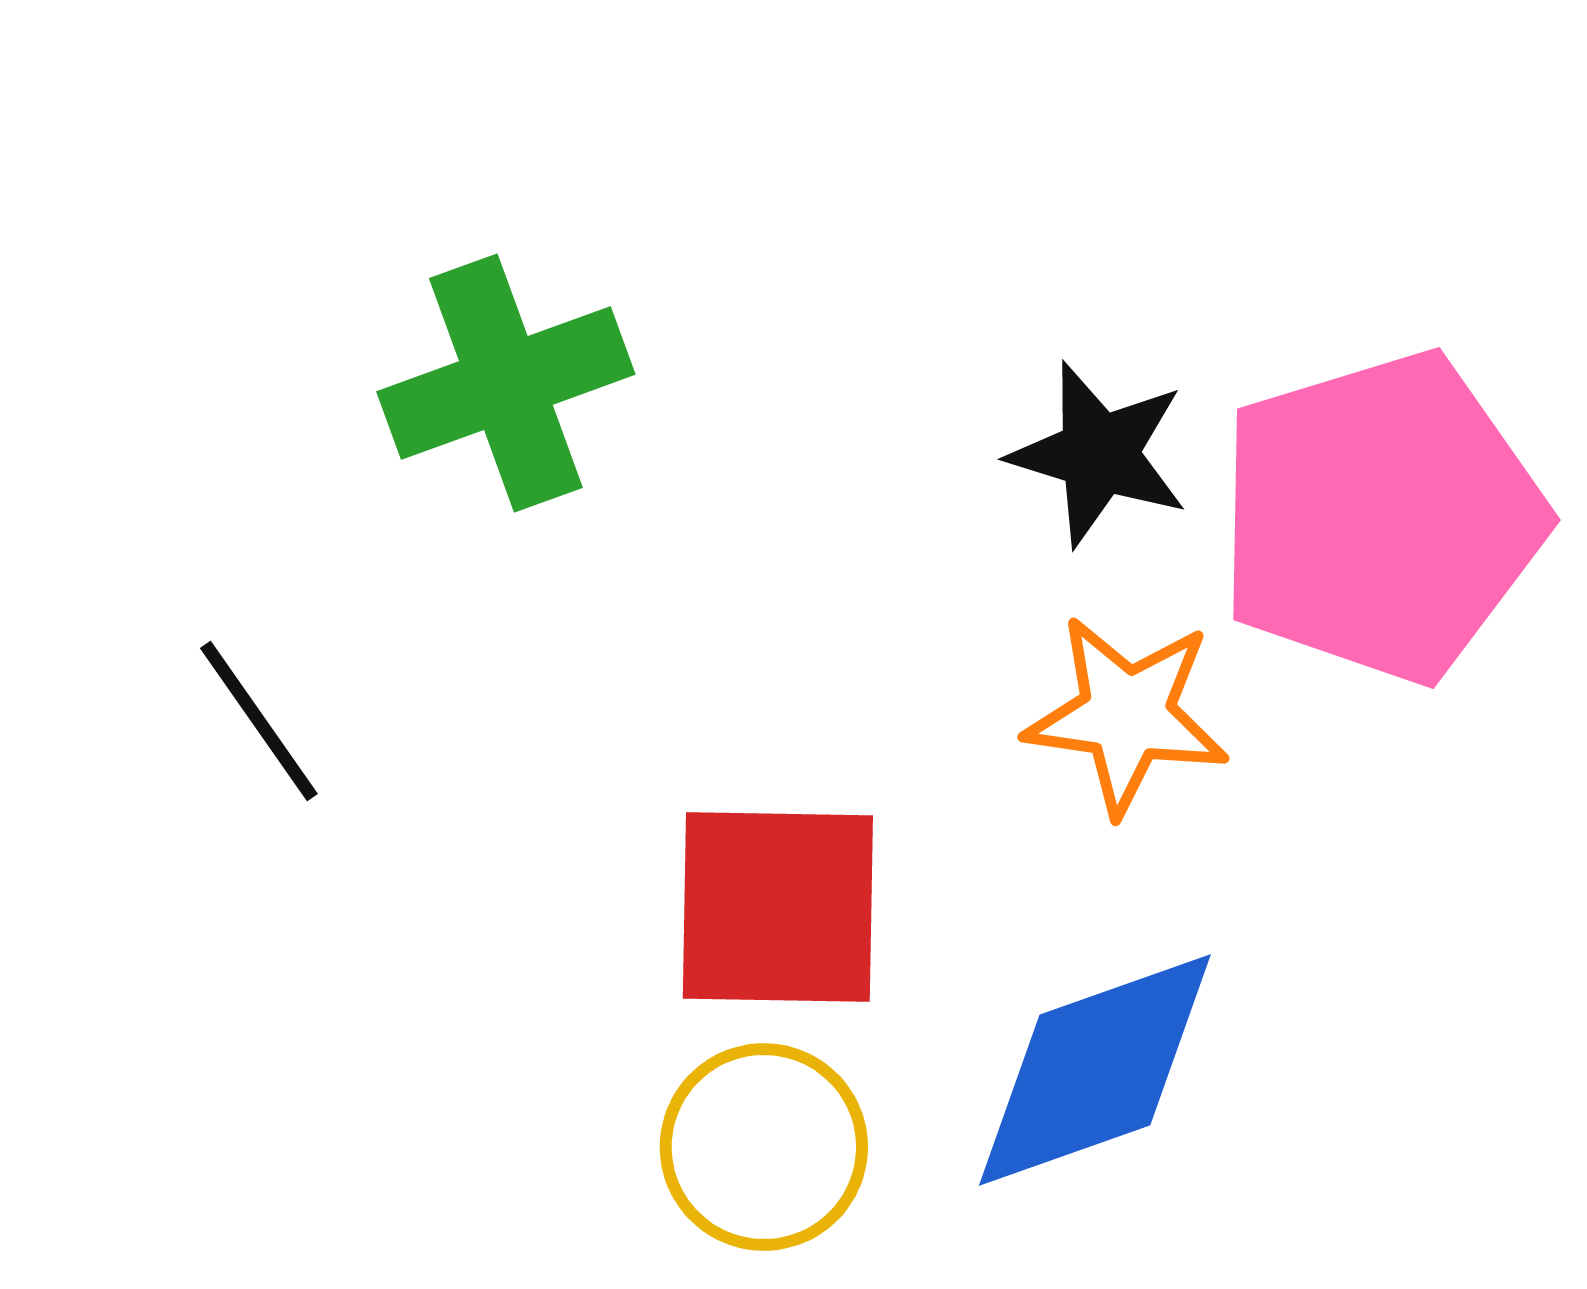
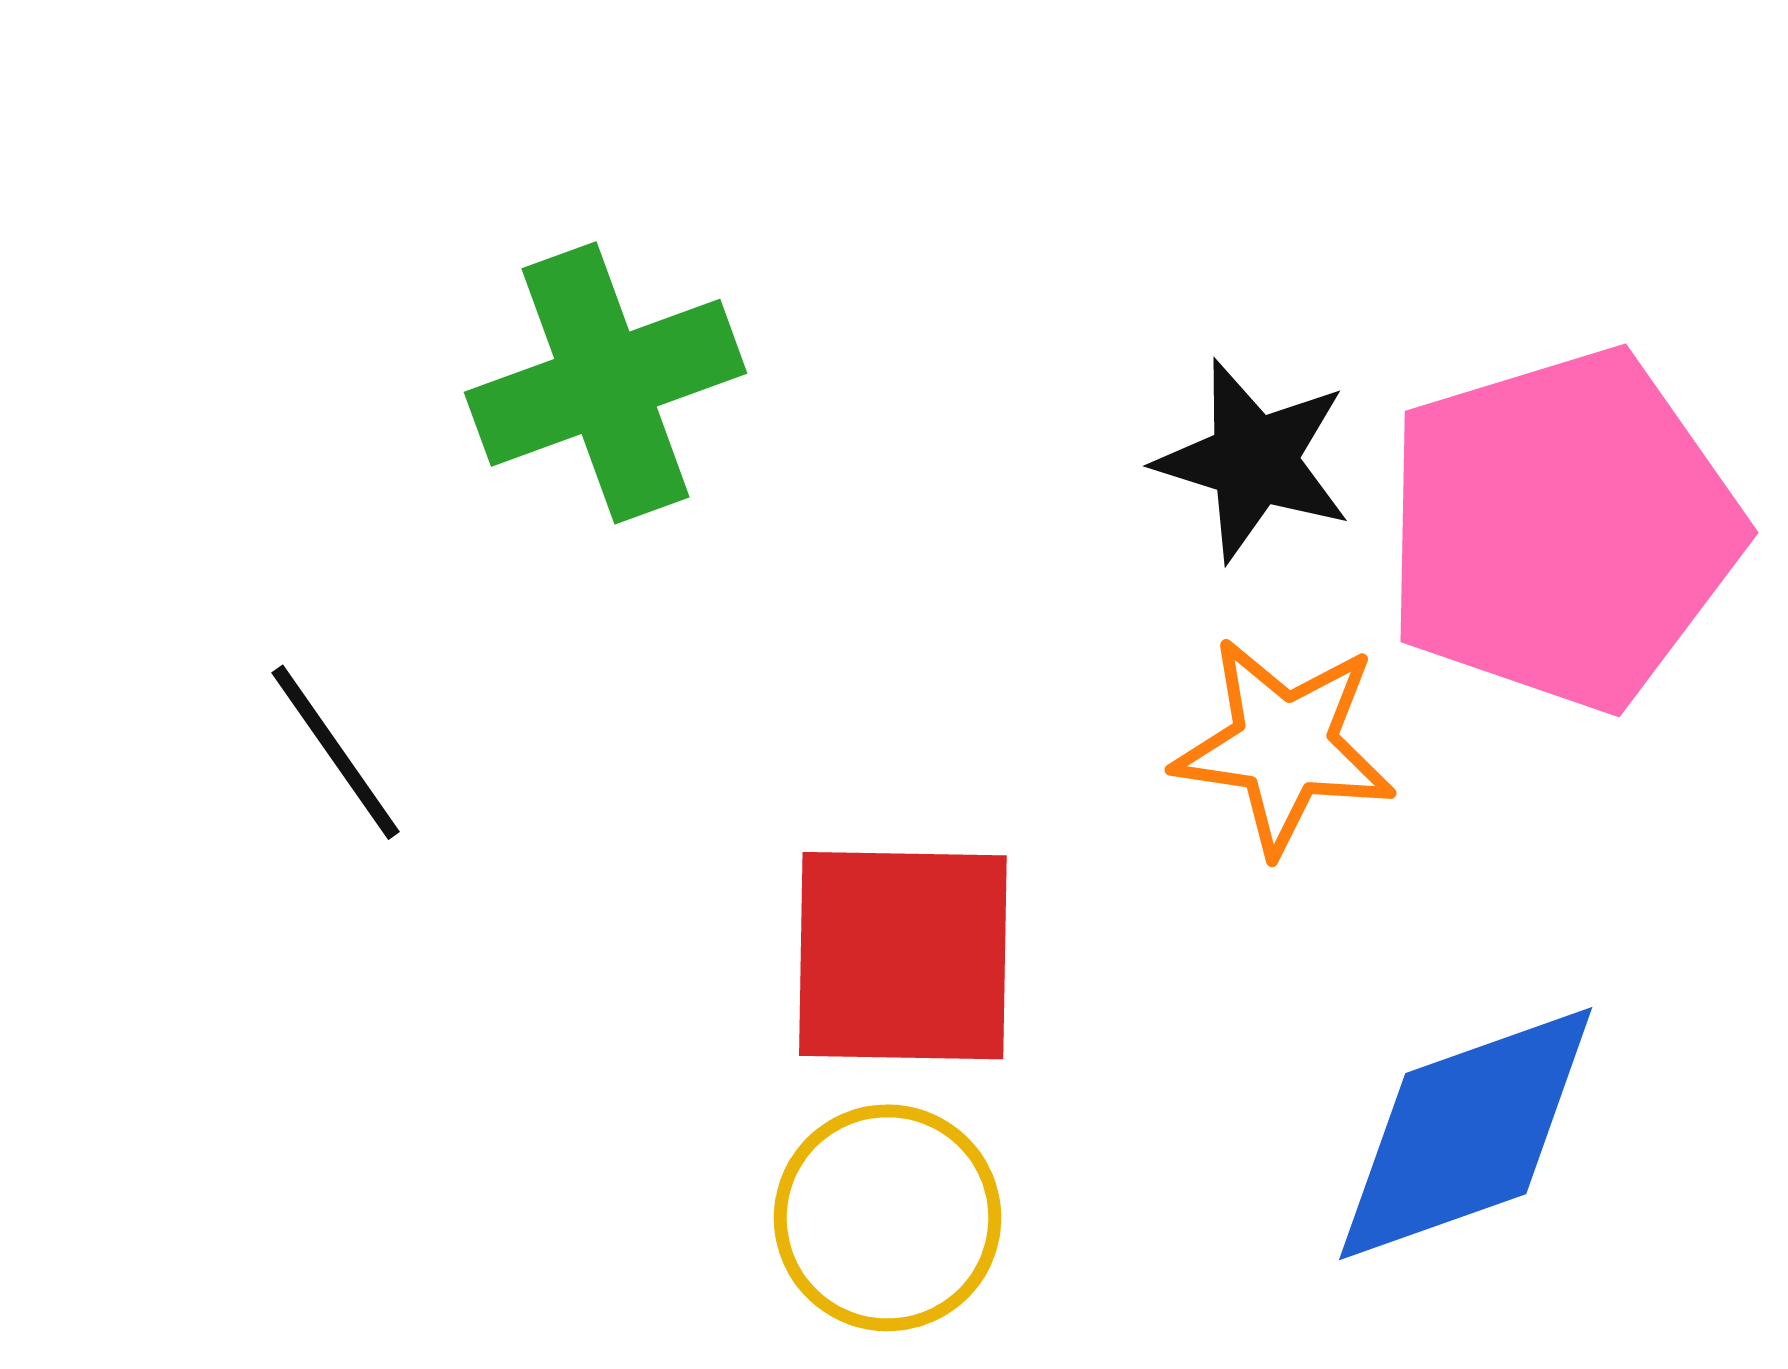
blue diamond: (1095, 1070) -> (1466, 1134), moved

